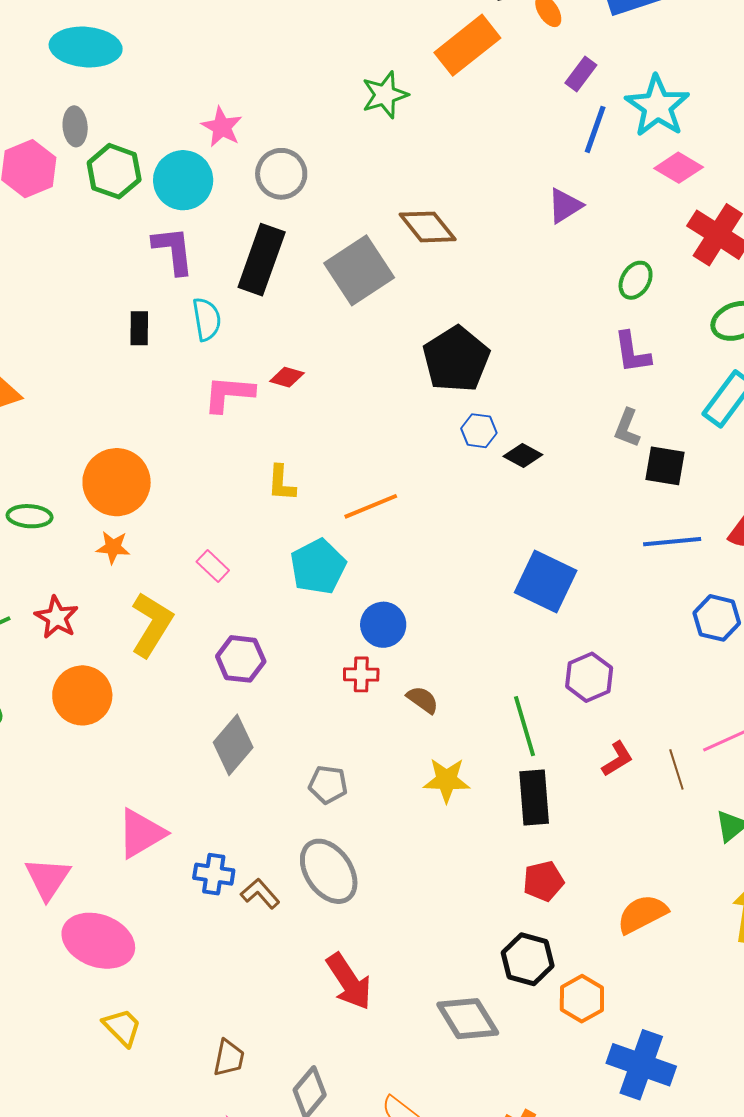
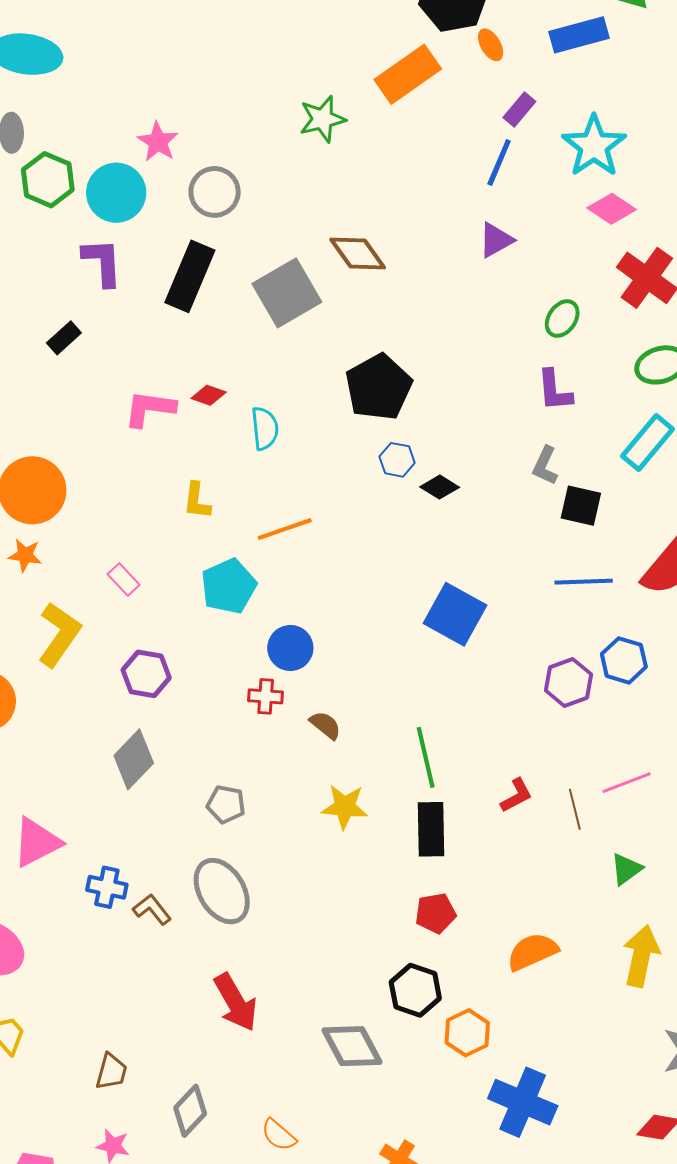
blue line: (595, 129) -> (499, 163), moved
cyan semicircle: (207, 319) -> (265, 428), moved
black rectangle: (139, 328) -> (64, 338), turned 44
purple hexagon: (589, 677) -> (569, 682), moved

